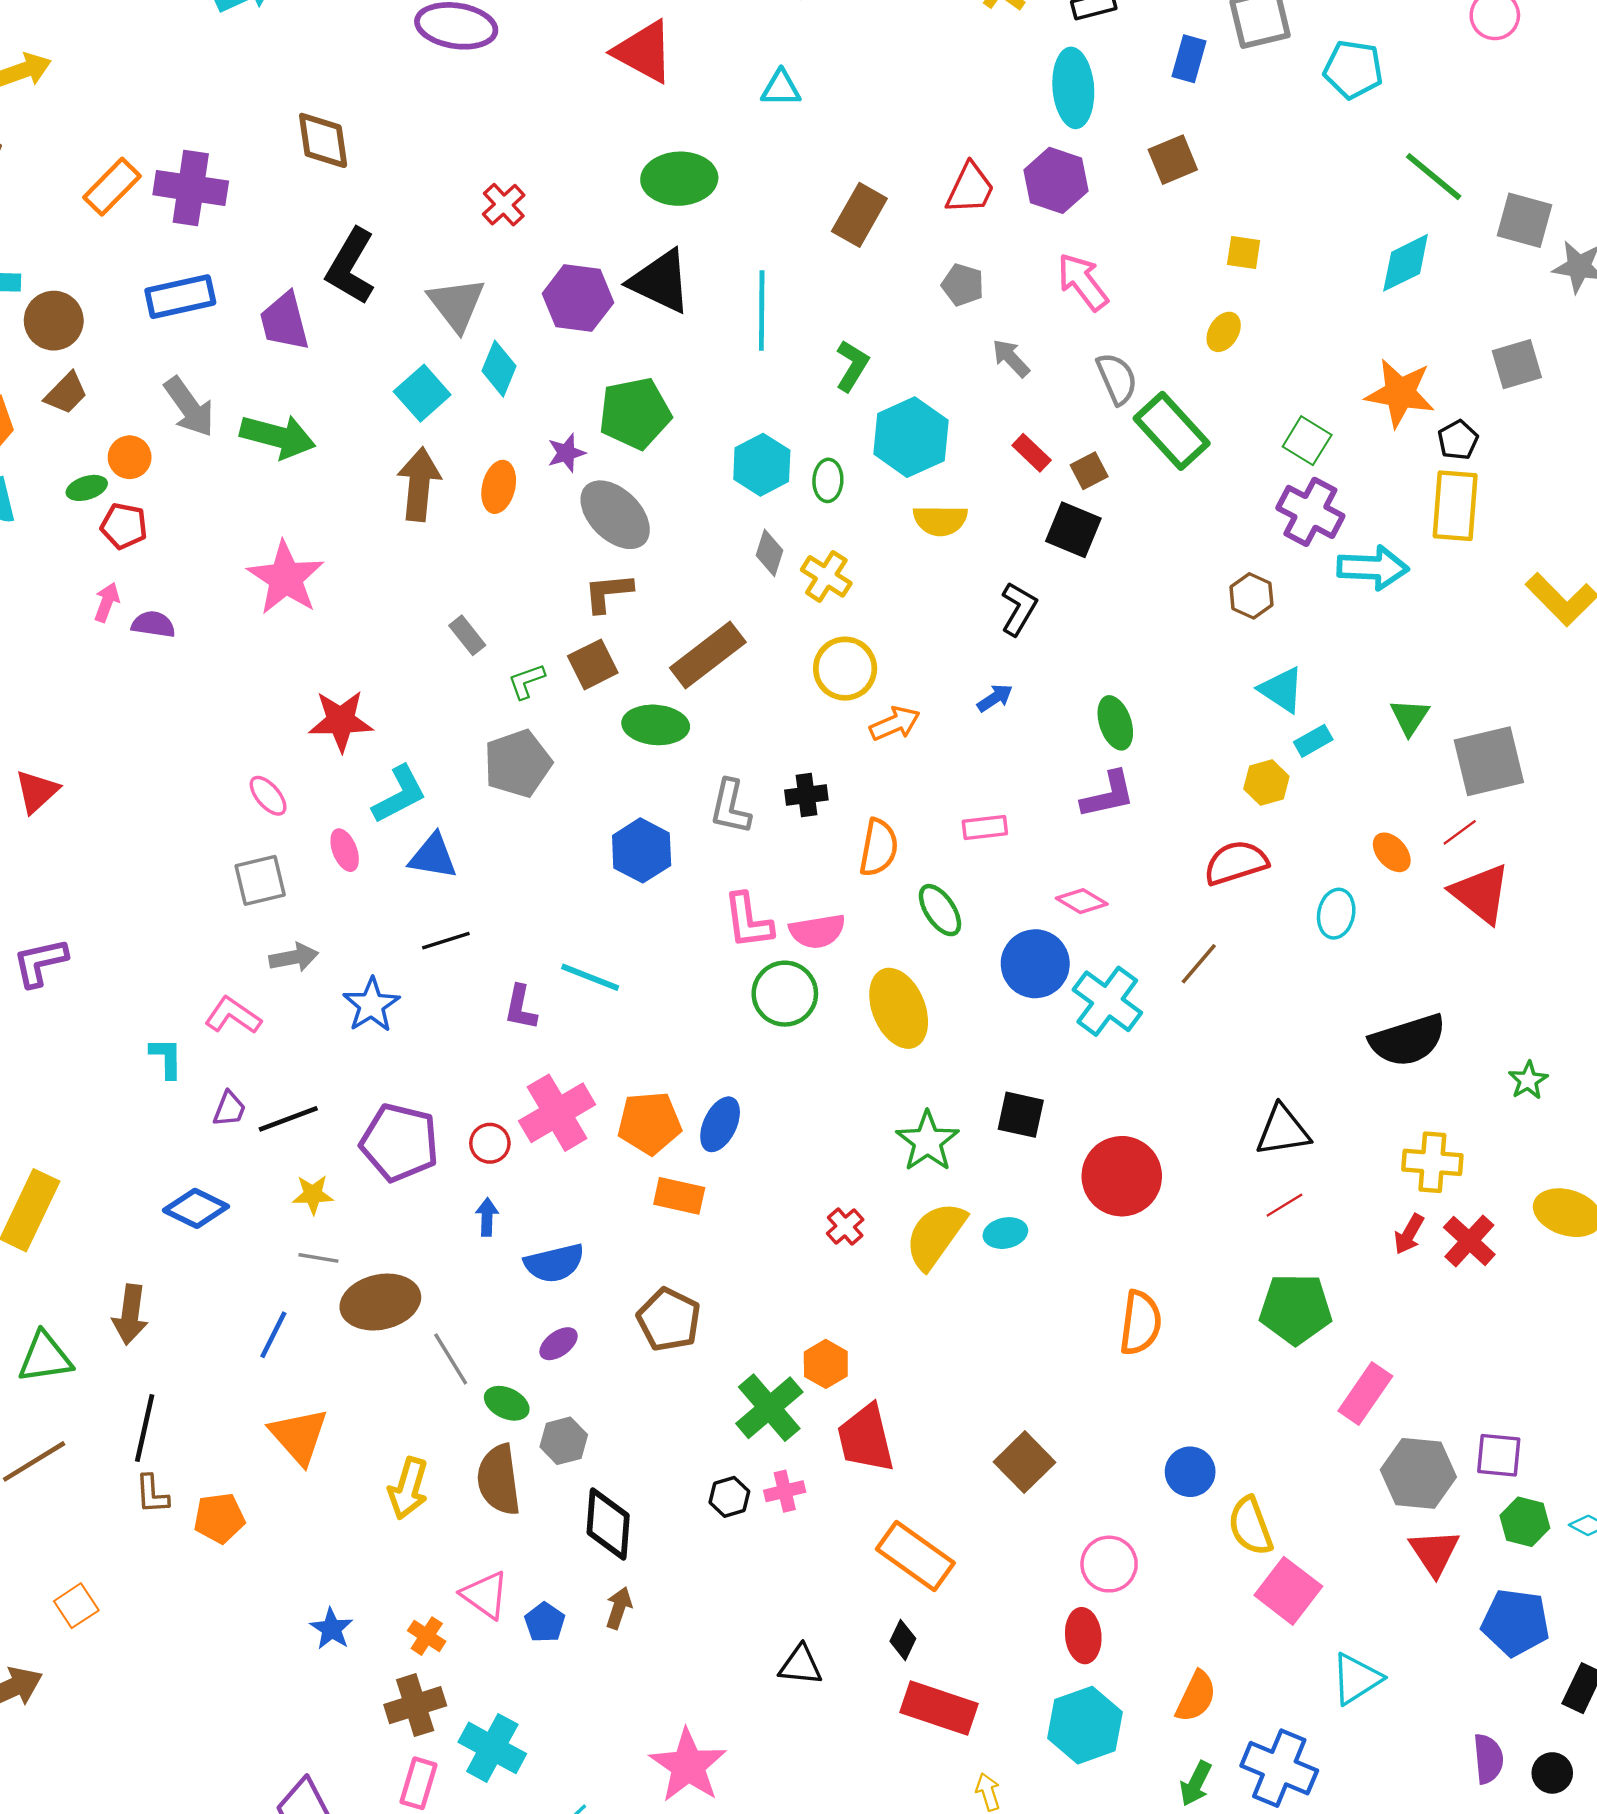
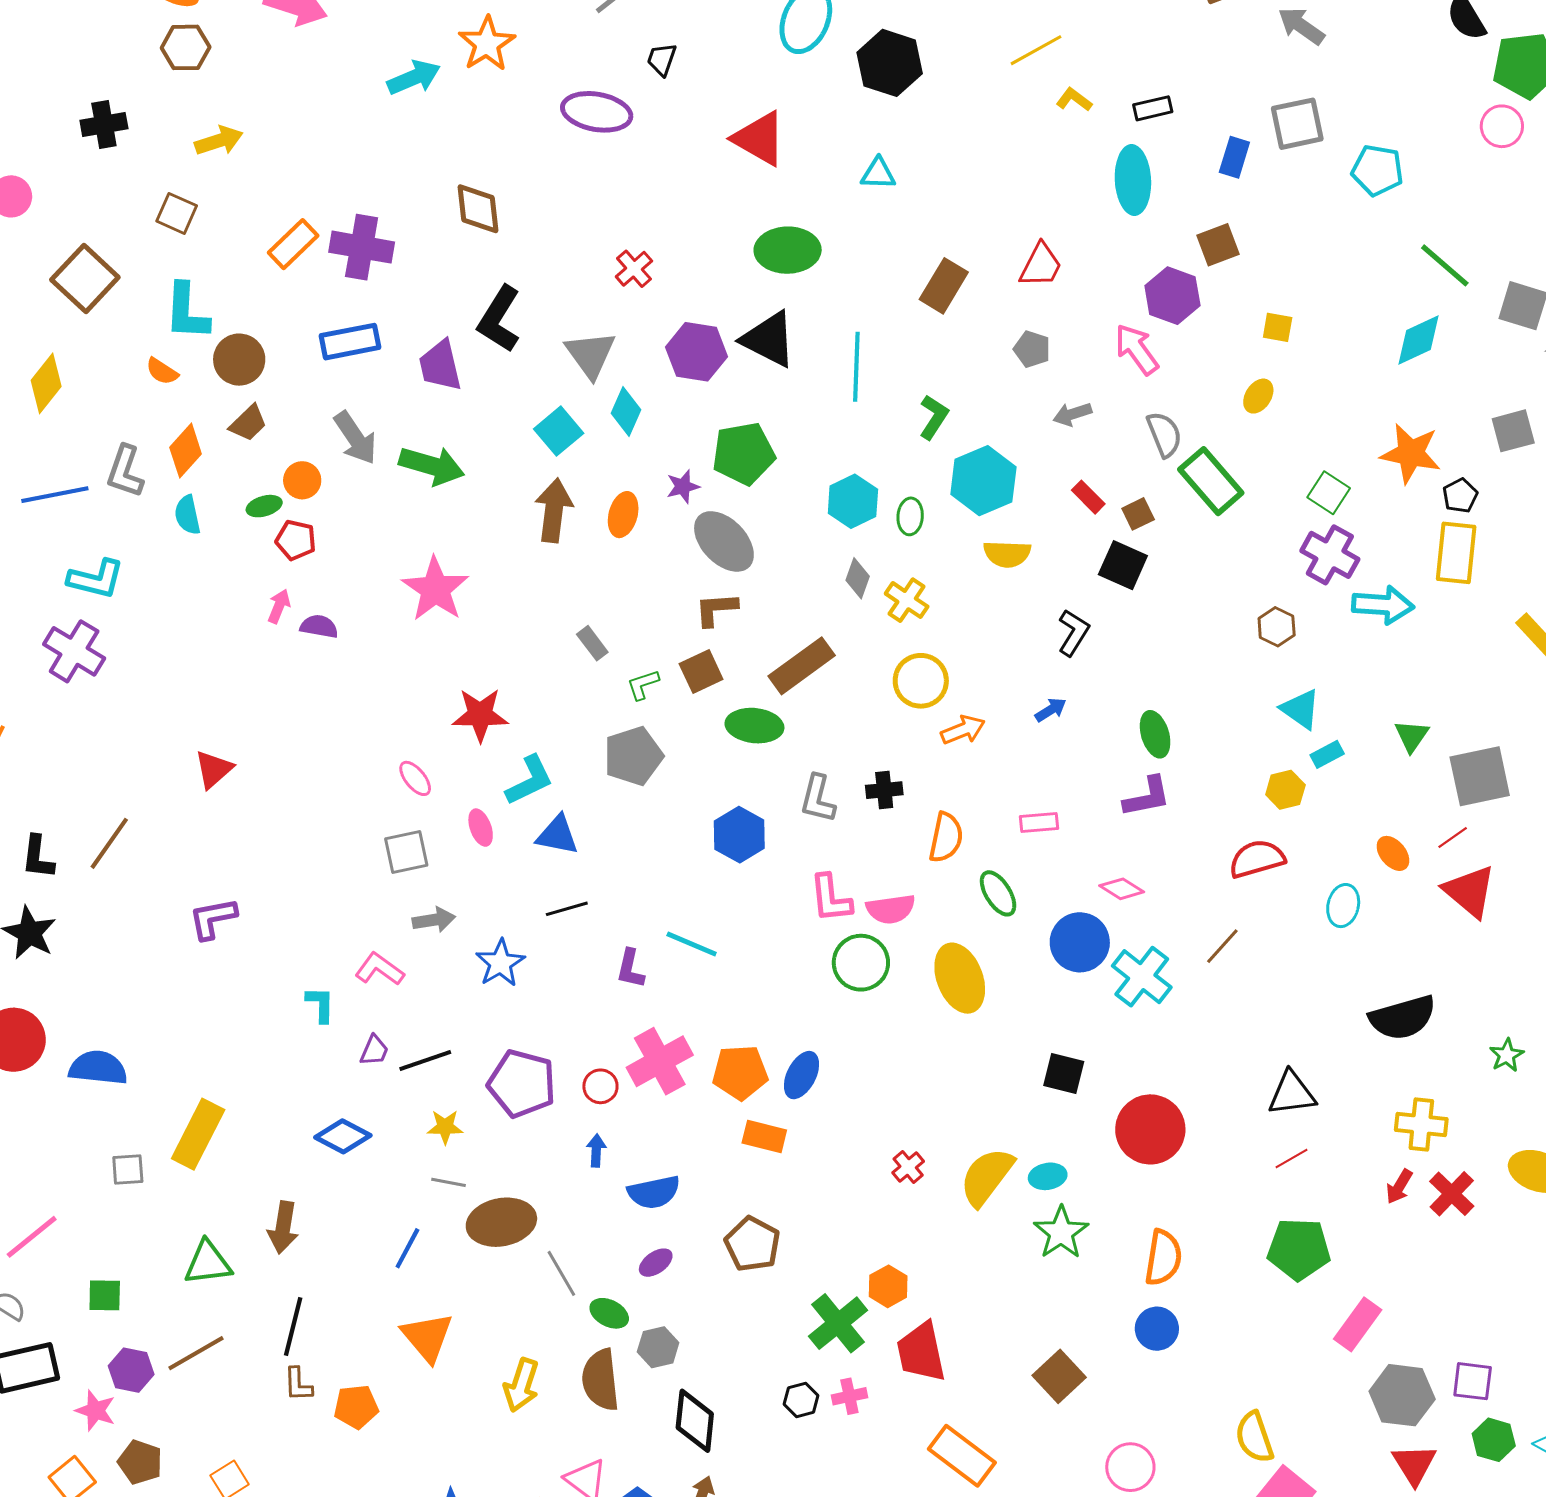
purple hexagon: (1056, 180) -> (1172, 296), moved
gray arrow: (1011, 358) -> (1072, 414), turned -66
green star: (927, 1141) -> (1061, 1233), moved
blue circle: (1190, 1472) -> (1157, 1329), moved

